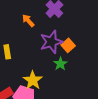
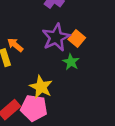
orange arrow: (28, 21) -> (15, 45), moved

